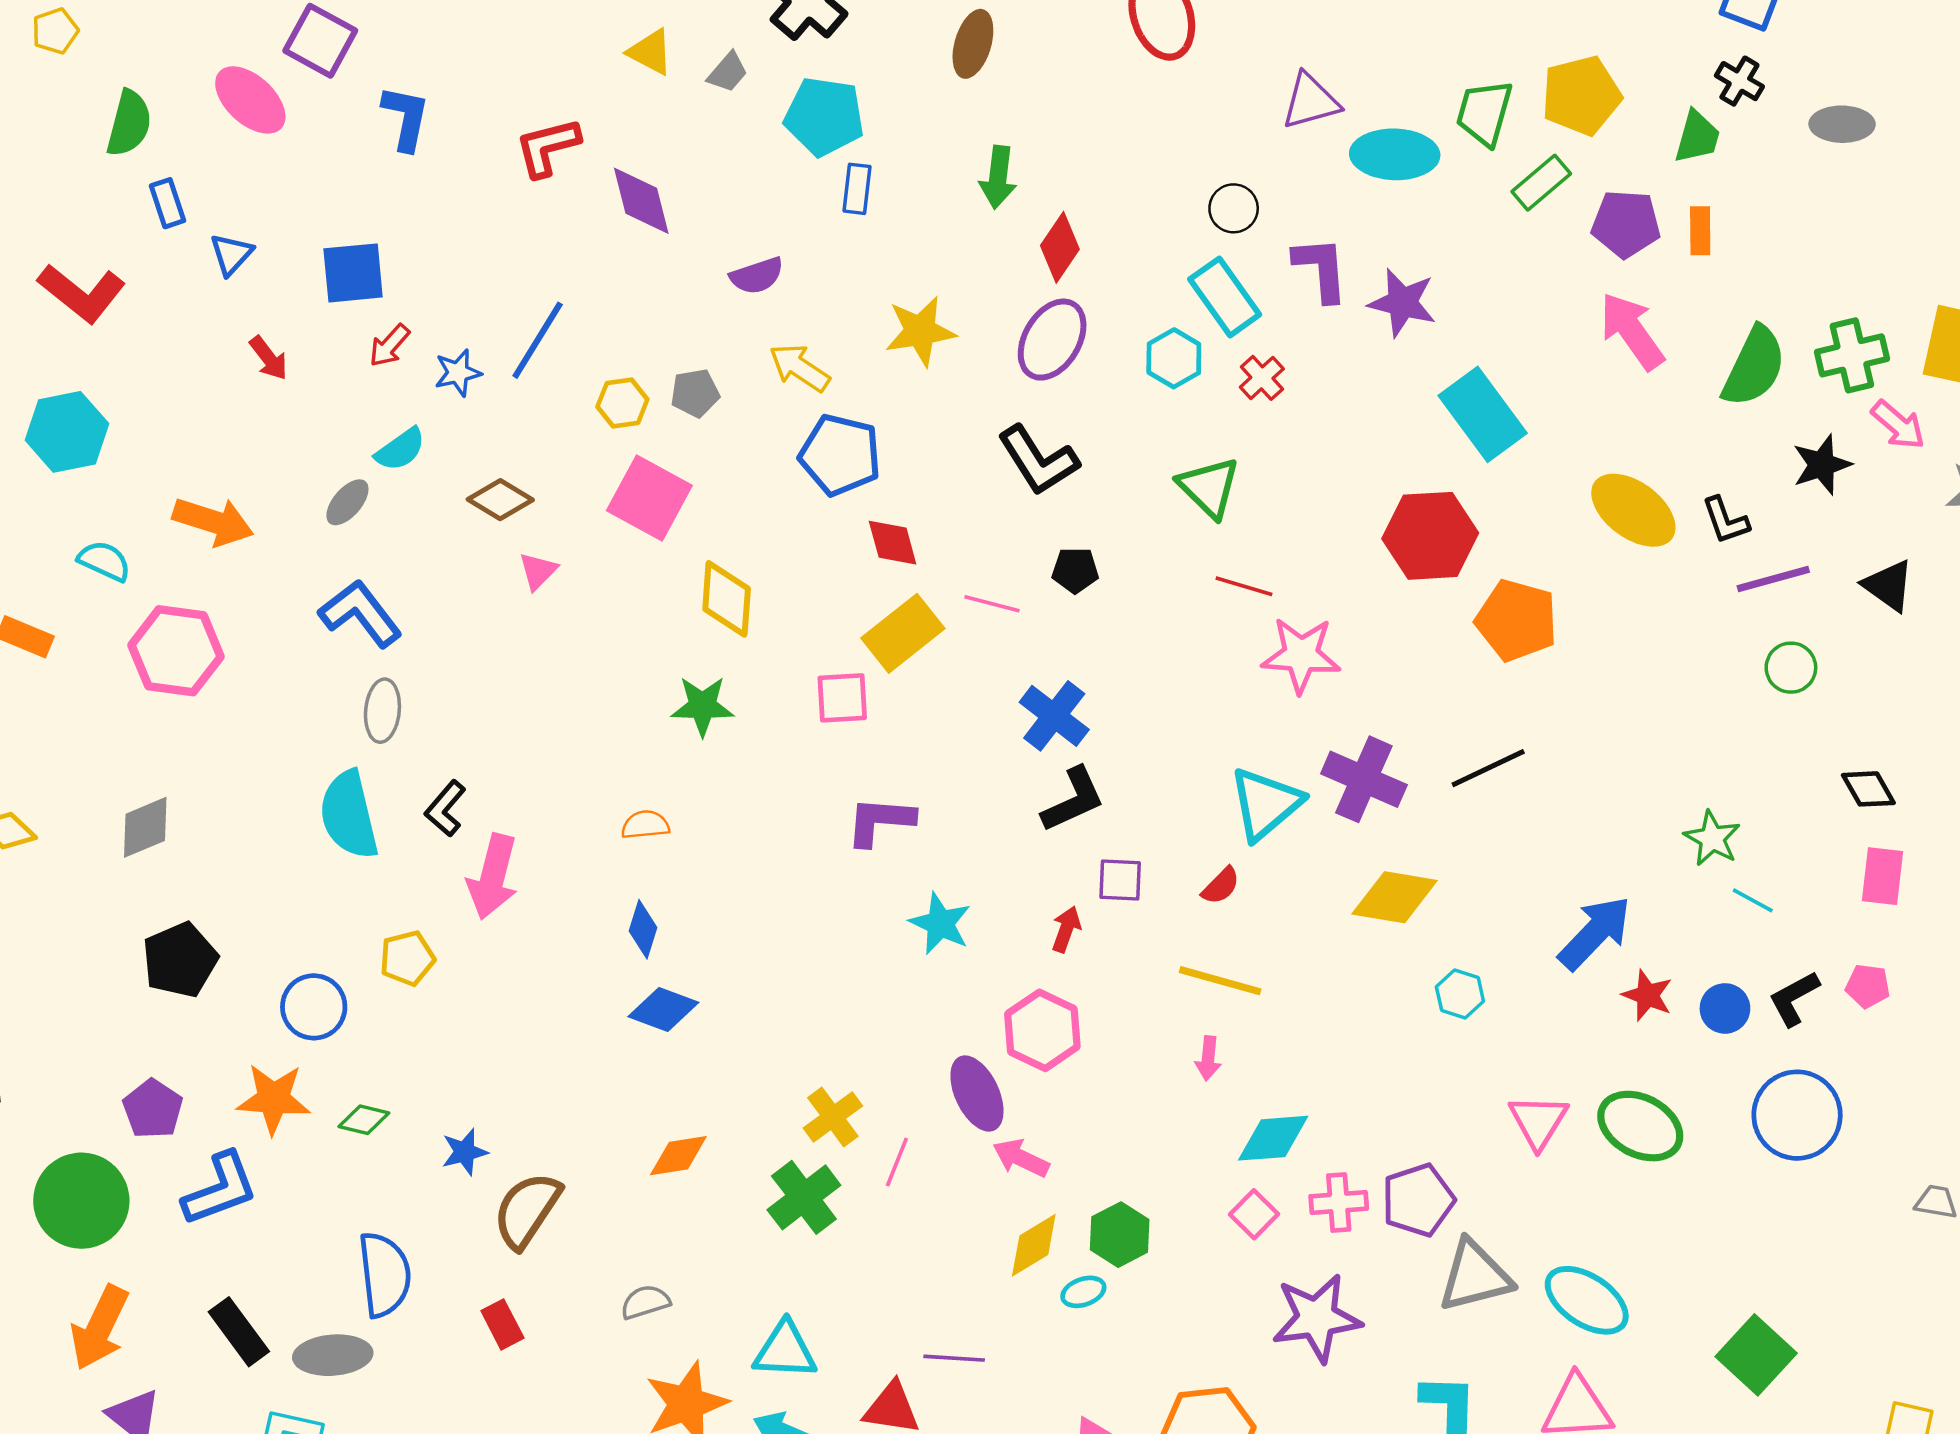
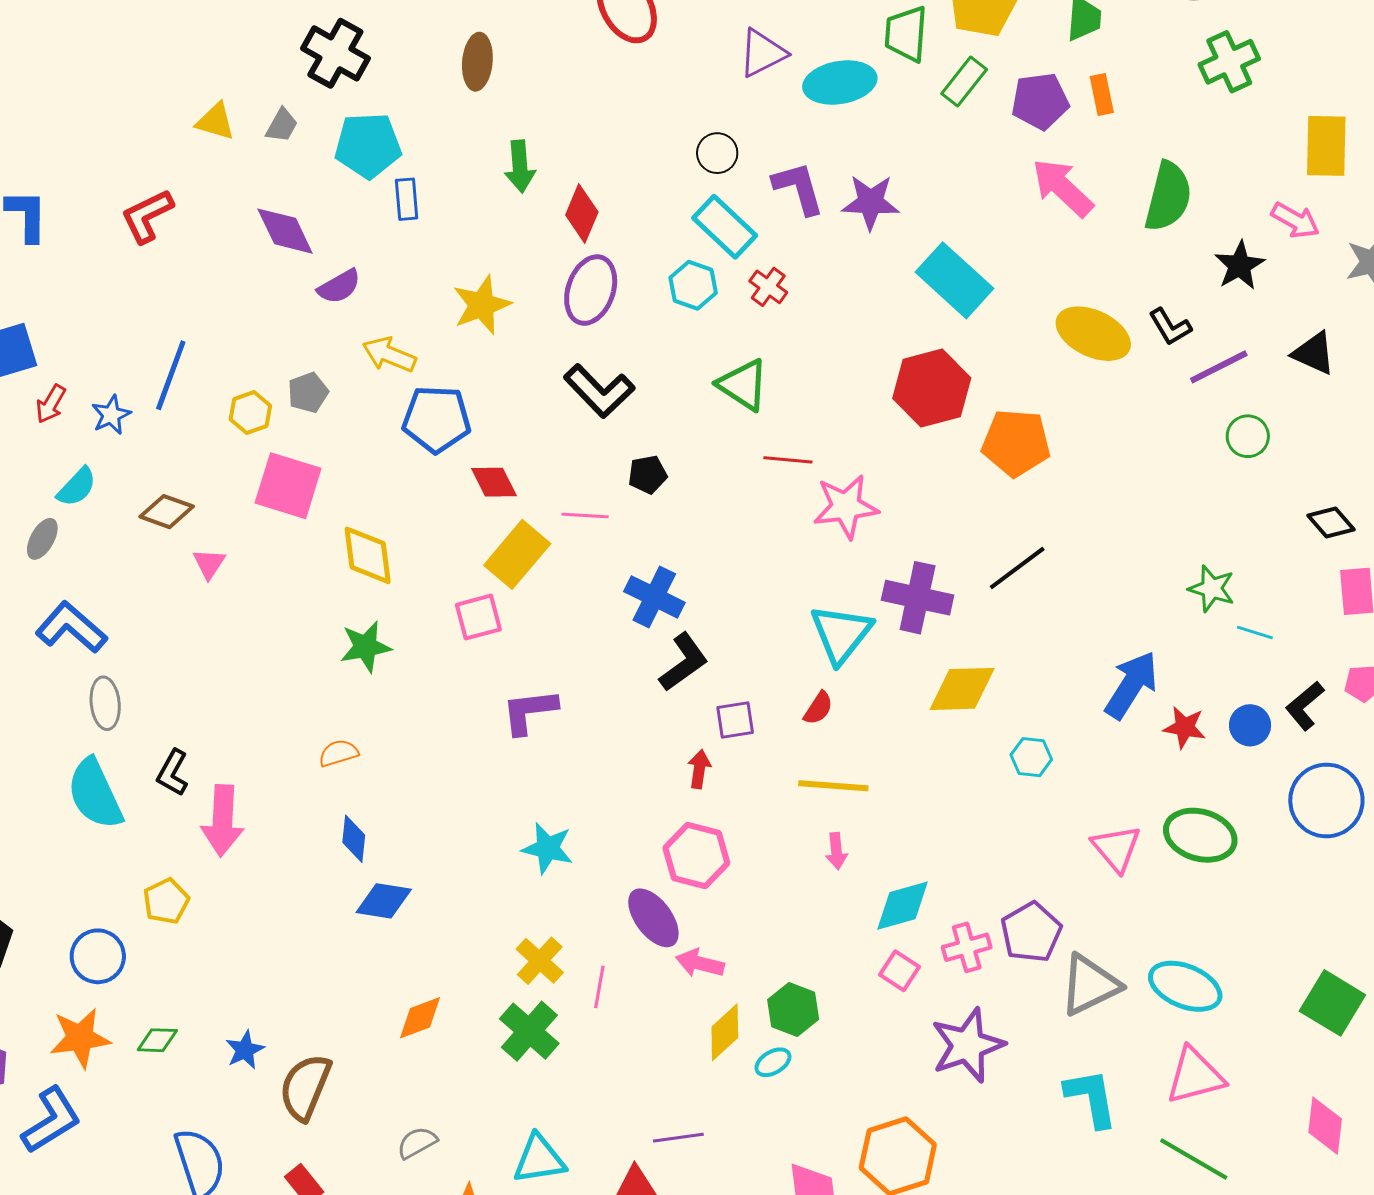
purple diamond: (641, 201) -> (285, 231), moved
green cross: (1852, 355) -> (1229, 62), moved
cyan star: (940, 924) -> (548, 848), moved

